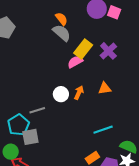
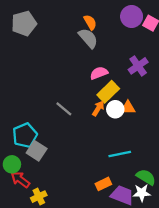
yellow rectangle: (83, 49) -> (108, 92), moved
white circle: (61, 94) -> (115, 109), moved
gray line: (37, 110) -> (64, 109), moved, turned 49
gray square: (30, 137) -> (37, 151), turned 36

